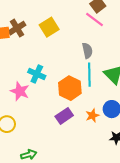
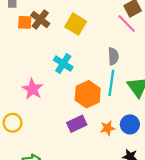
yellow square: (49, 27) -> (76, 24), turned -36
brown cross: (17, 28) -> (40, 20), turned -30
cyan cross: (37, 74) -> (63, 64), moved

